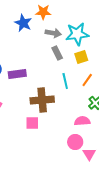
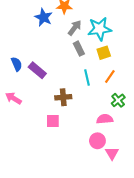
gray arrow: (53, 33) -> (75, 28), turned -63
purple rectangle: (17, 74) -> (37, 70), turned 48
brown cross: (42, 100) -> (63, 97), size x0.7

